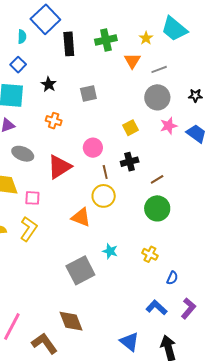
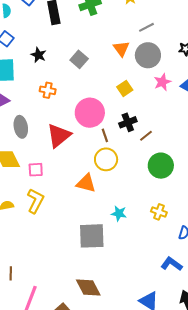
orange triangle: (132, 61) -> (121, 49), moved
gray square: (88, 94) -> (79, 59), turned -30
pink circle: (93, 148) -> (90, 113), size x1.5
gray ellipse: (23, 154) -> (21, 127), turned 65
brown line: (157, 179) -> (146, 136), moved
gray square: (80, 270) -> (92, 236), turned 32

